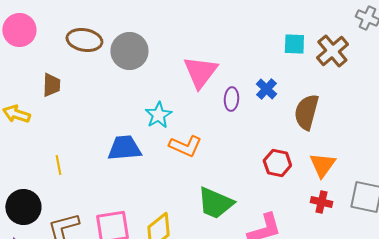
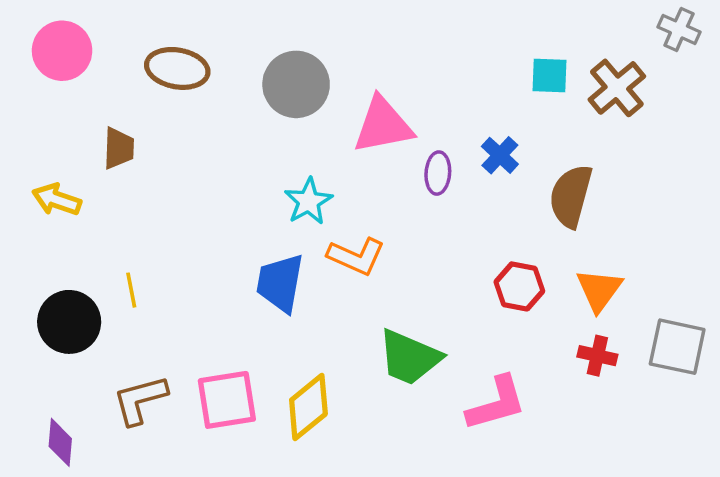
gray circle: (129, 51) -> (296, 84), moved
pink triangle: (200, 72) -> (383, 125), turned 42
blue trapezoid: (124, 148) -> (280, 283), moved, turned -75
black circle: (23, 207) -> (69, 322), moved

